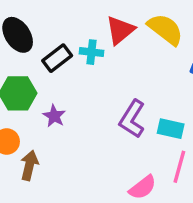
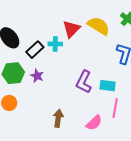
purple star: (54, 116) -> (37, 76), moved
brown arrow: (29, 165) -> (58, 118), moved

